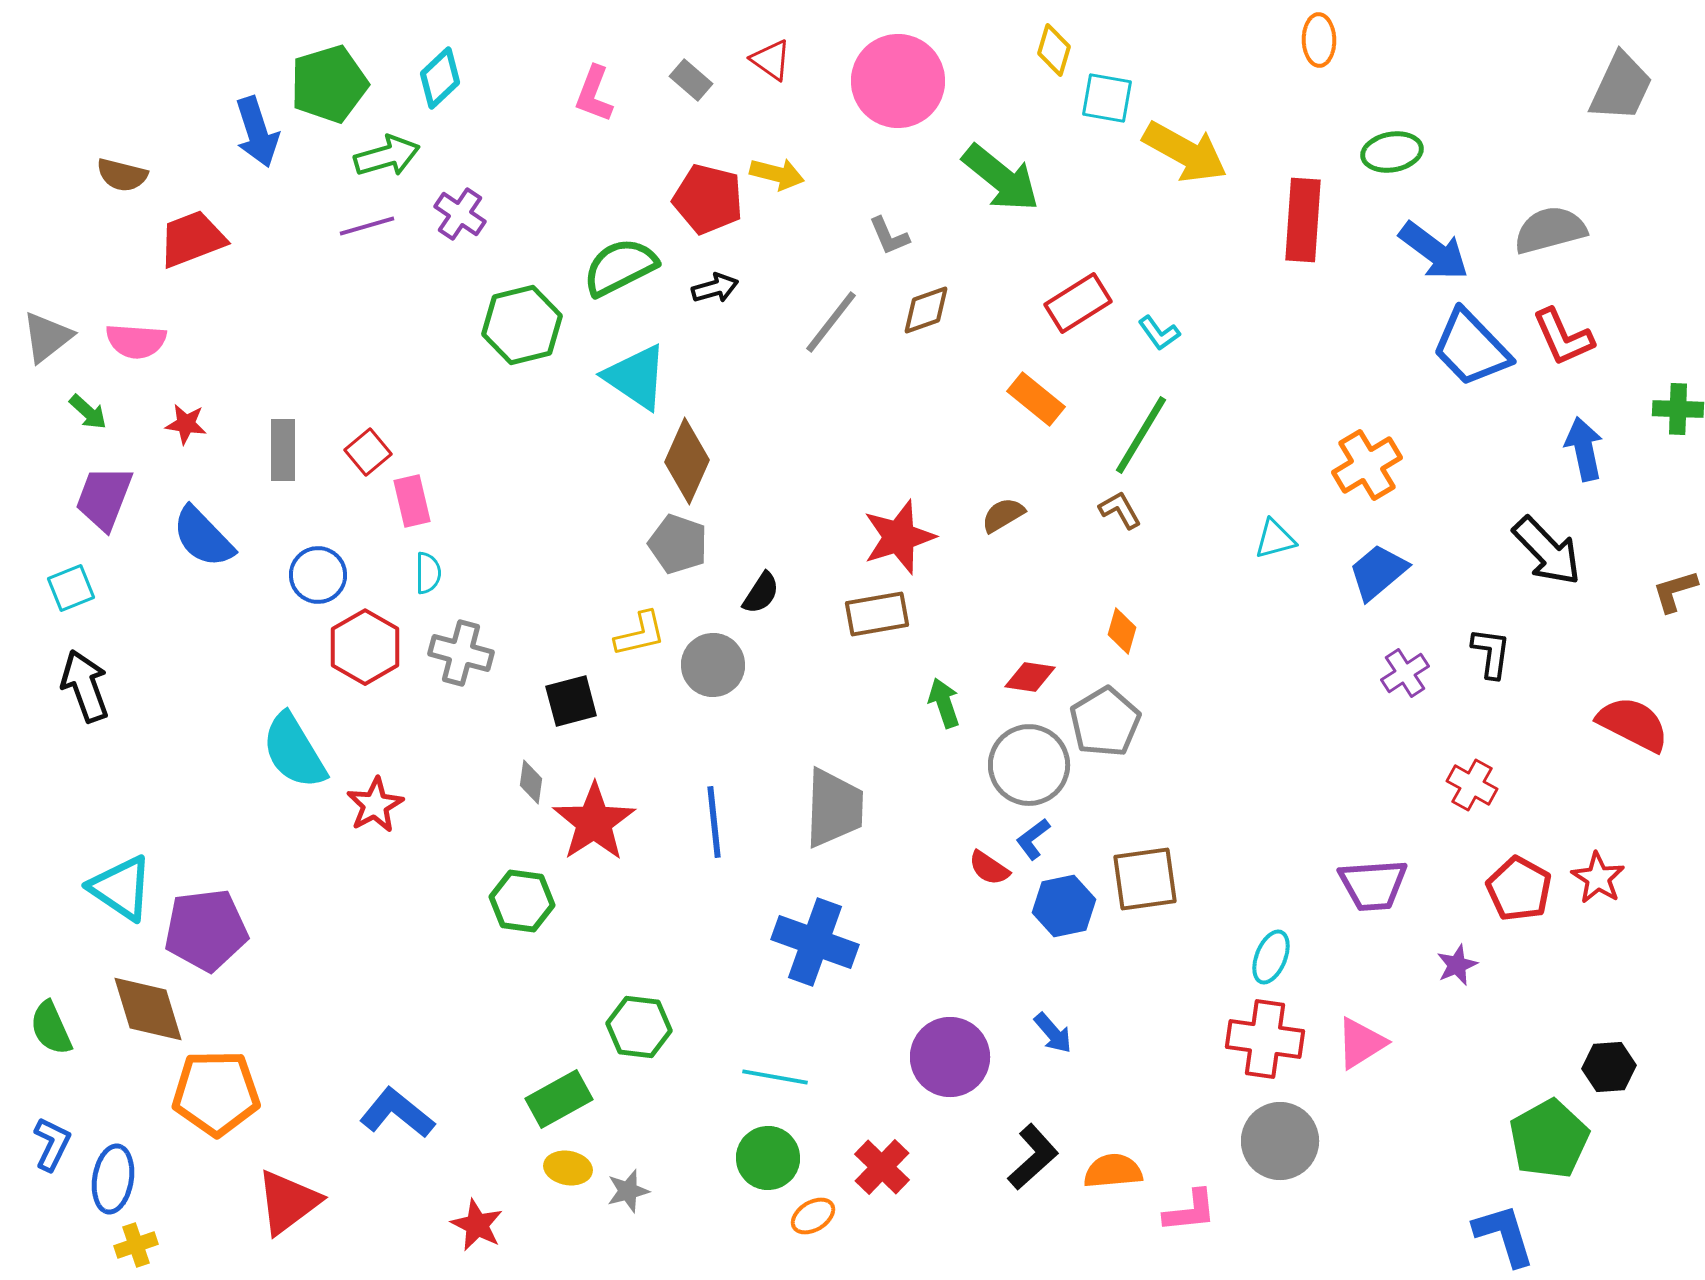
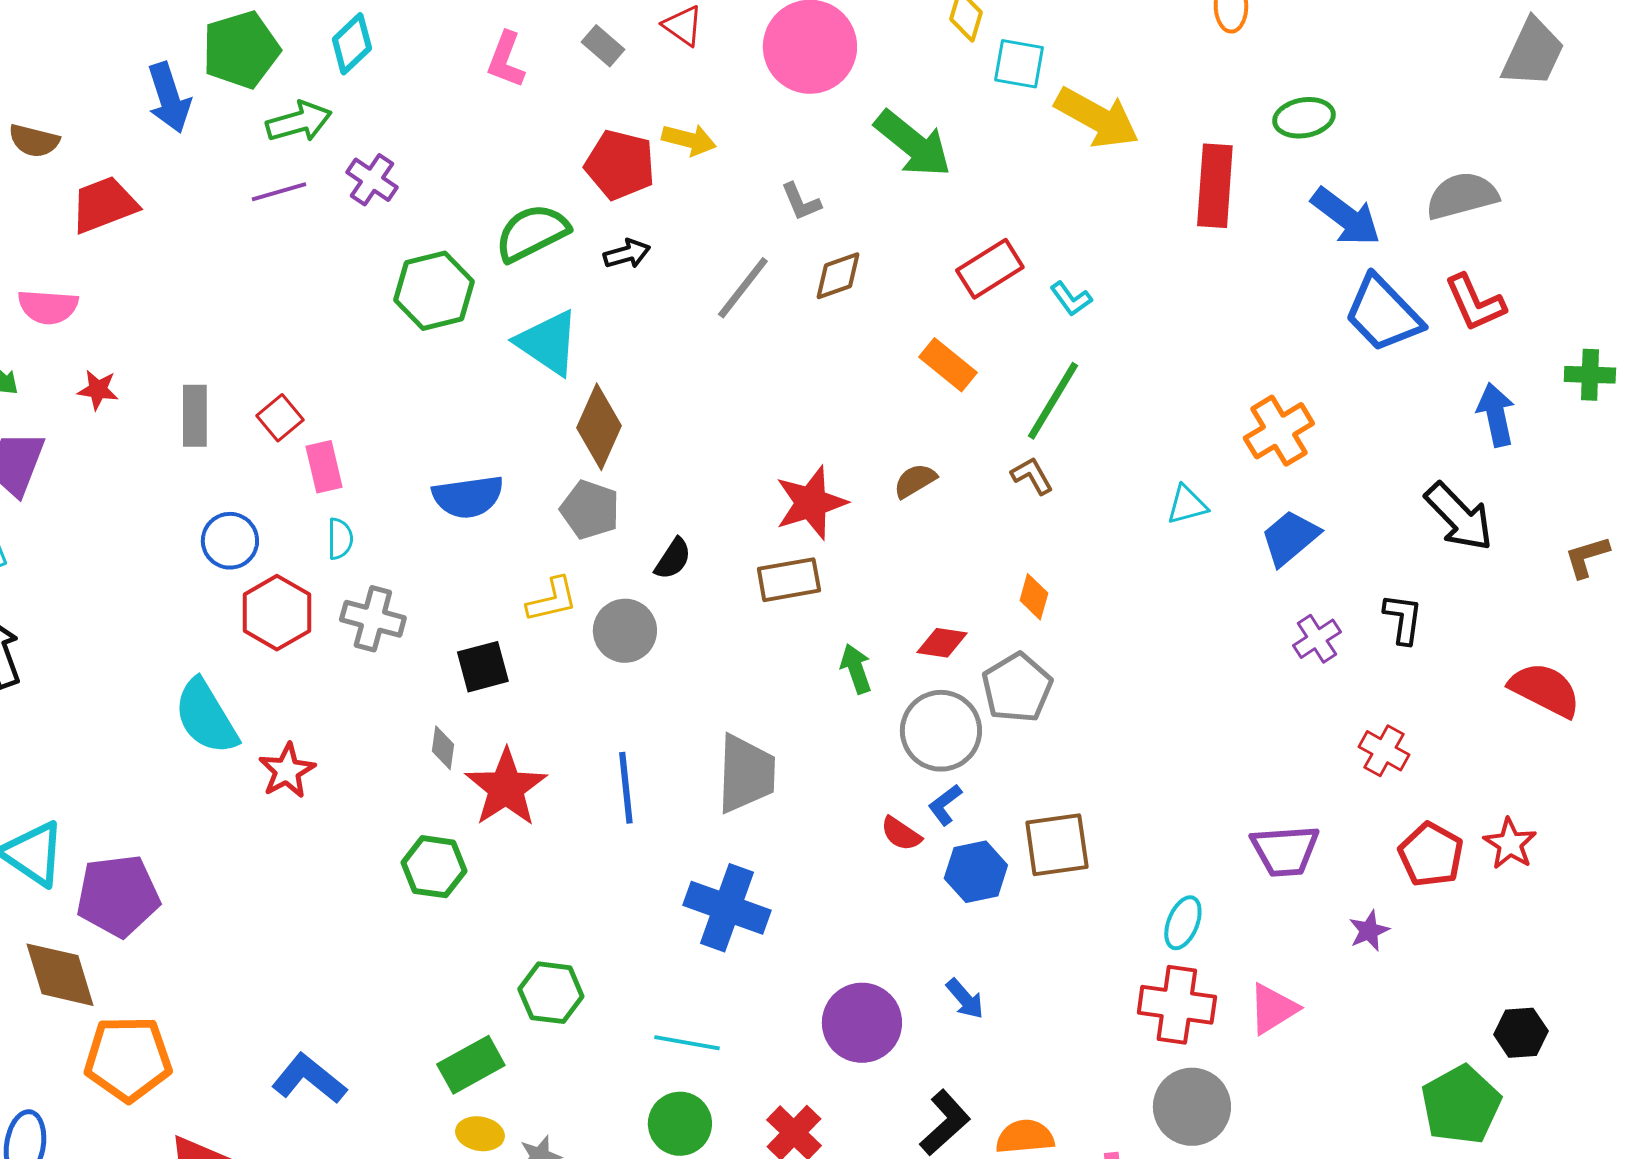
blue semicircle: (203, 537) -> (468, 497), moved, turned -54

